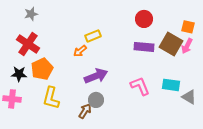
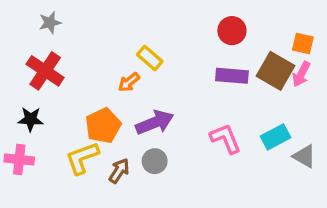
yellow rectangle: (93, 36) -> (150, 58), turned 63
orange pentagon: (42, 69) -> (103, 126), moved
cyan rectangle: (171, 85) -> (275, 137), turned -36
yellow L-shape: (51, 98) -> (82, 158), turned 55
brown arrow: (85, 111) -> (119, 171), moved

